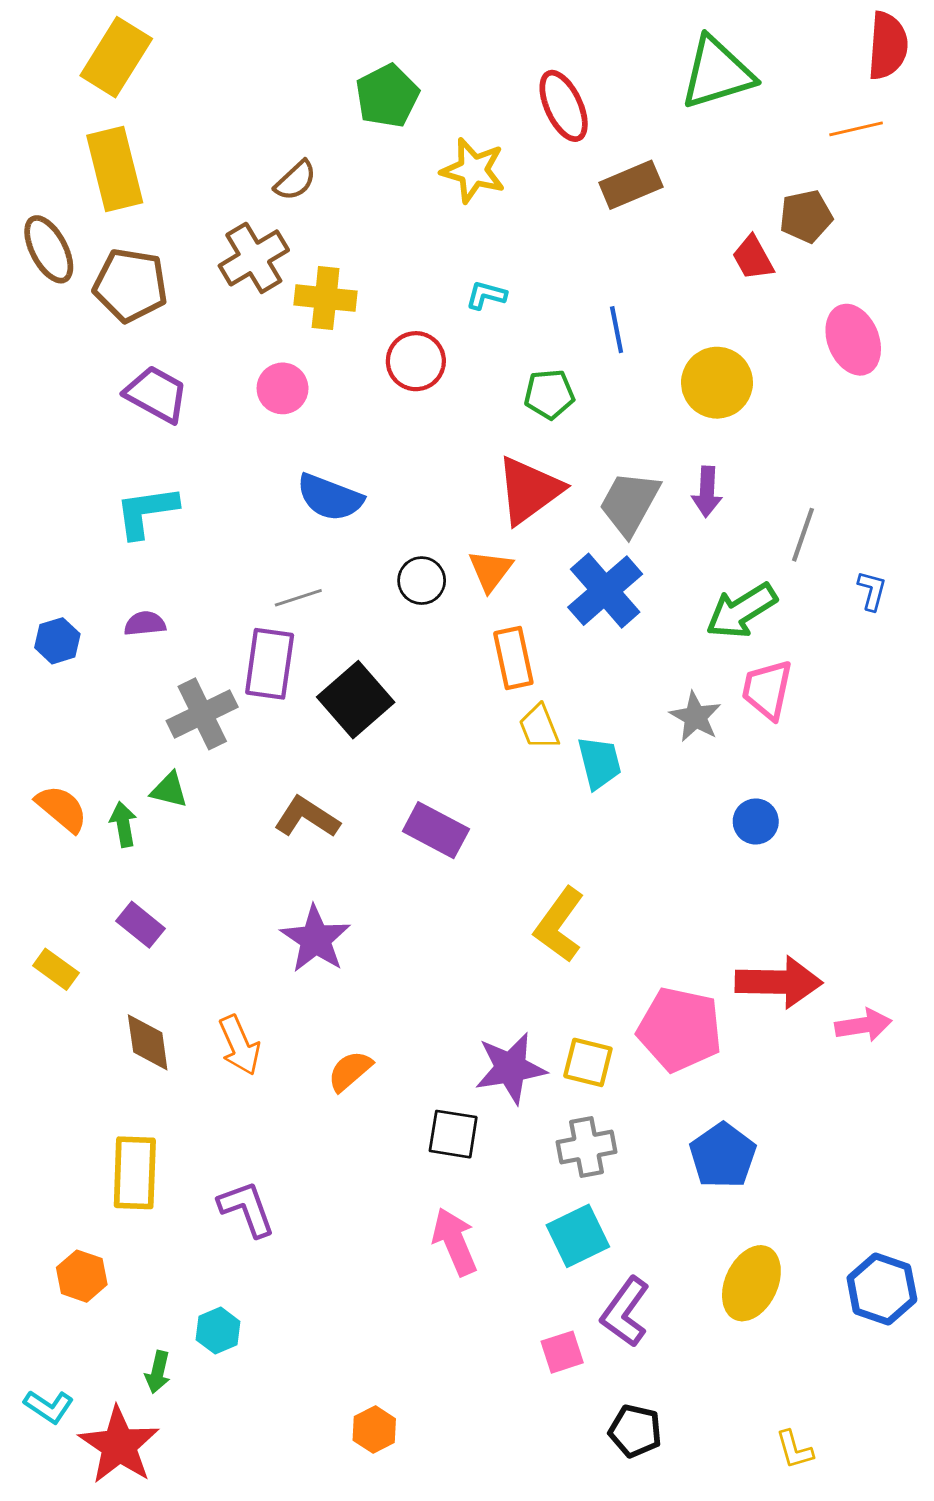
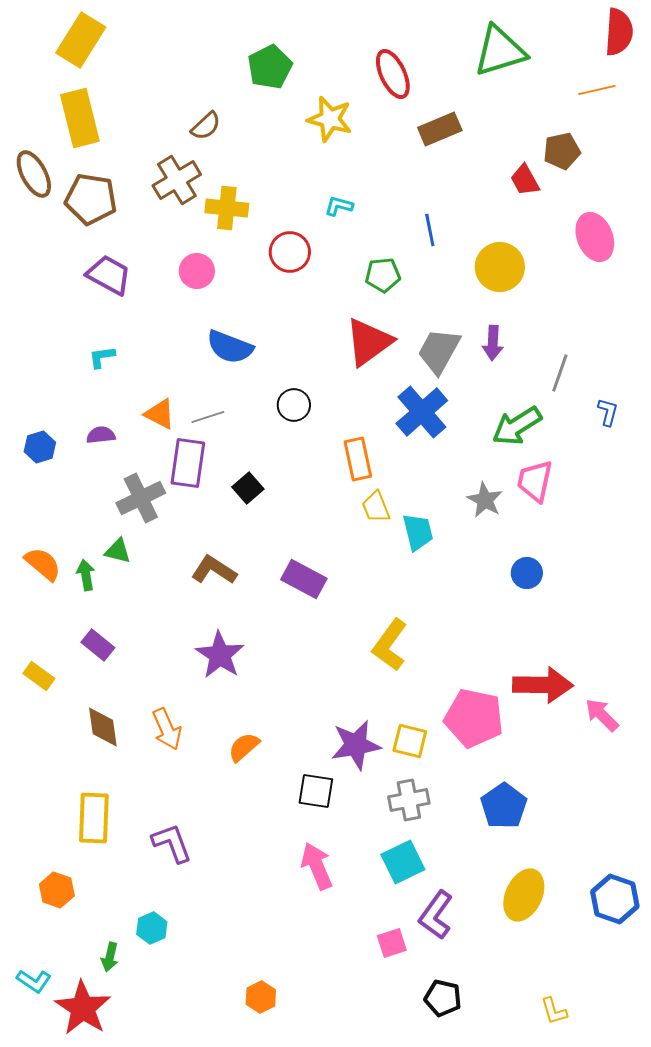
cyan L-shape: (146, 512) -> (102, 357), size x0.6
orange triangle: (490, 571) -> (160, 414), moved, turned -40
black square: (356, 700) -> (248, 488), size x0.6
pink arrow: (863, 1025) -> (602, 715), turned -126

